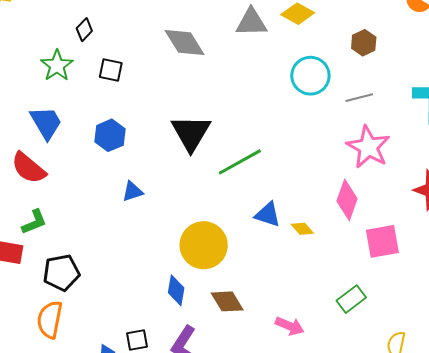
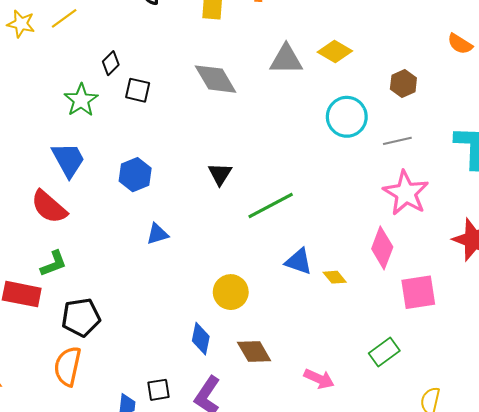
black square: (111, 70) -> (138, 90), moved
black triangle: (191, 133) -> (220, 174), size x0.6
yellow circle: (204, 245) -> (231, 292), size x0.7

